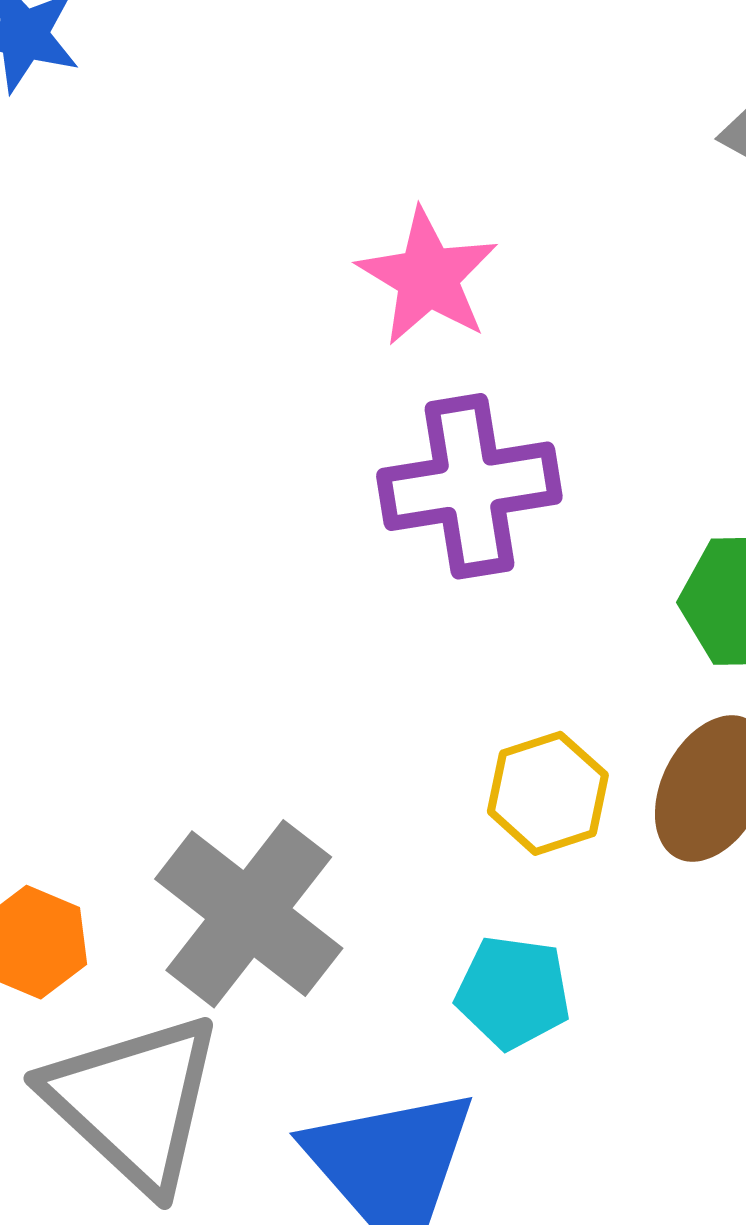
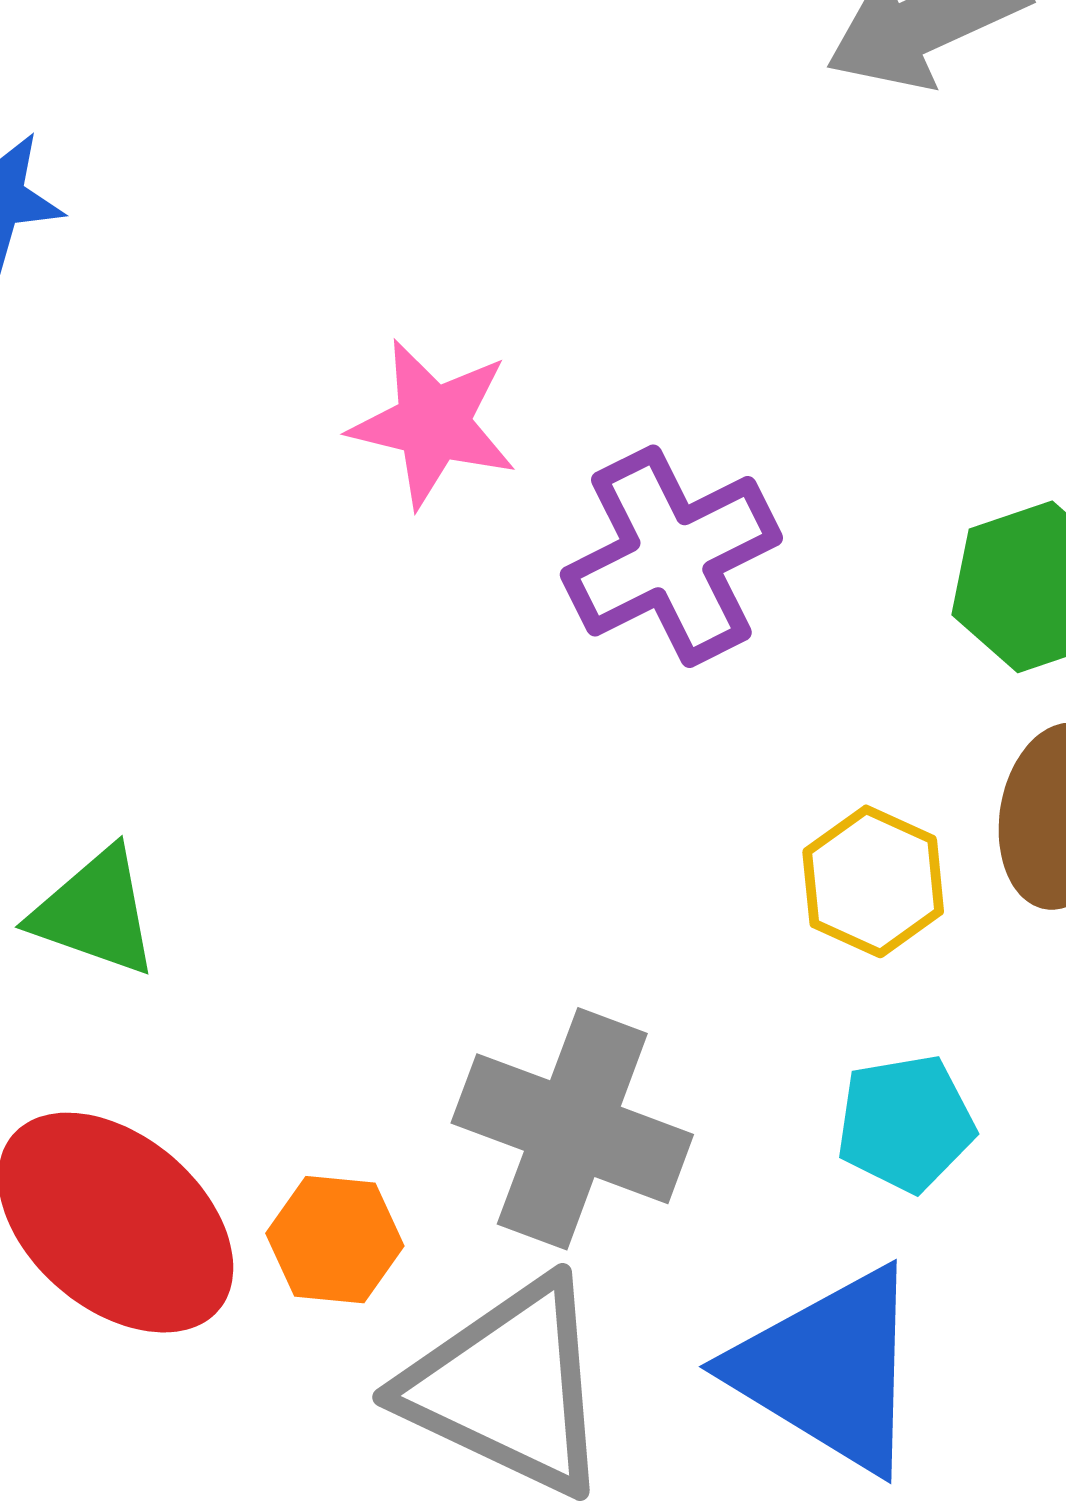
pink star: (428, 277) -> (433, 424), moved

